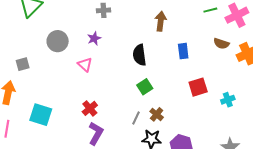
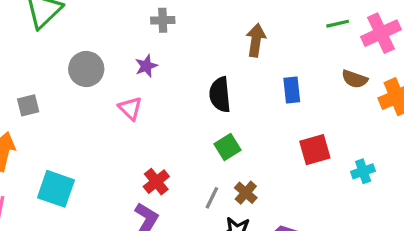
red cross: (90, 108) -> (156, 182), moved

